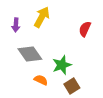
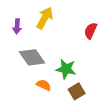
green star: (62, 65) -> (66, 69), turned 30

